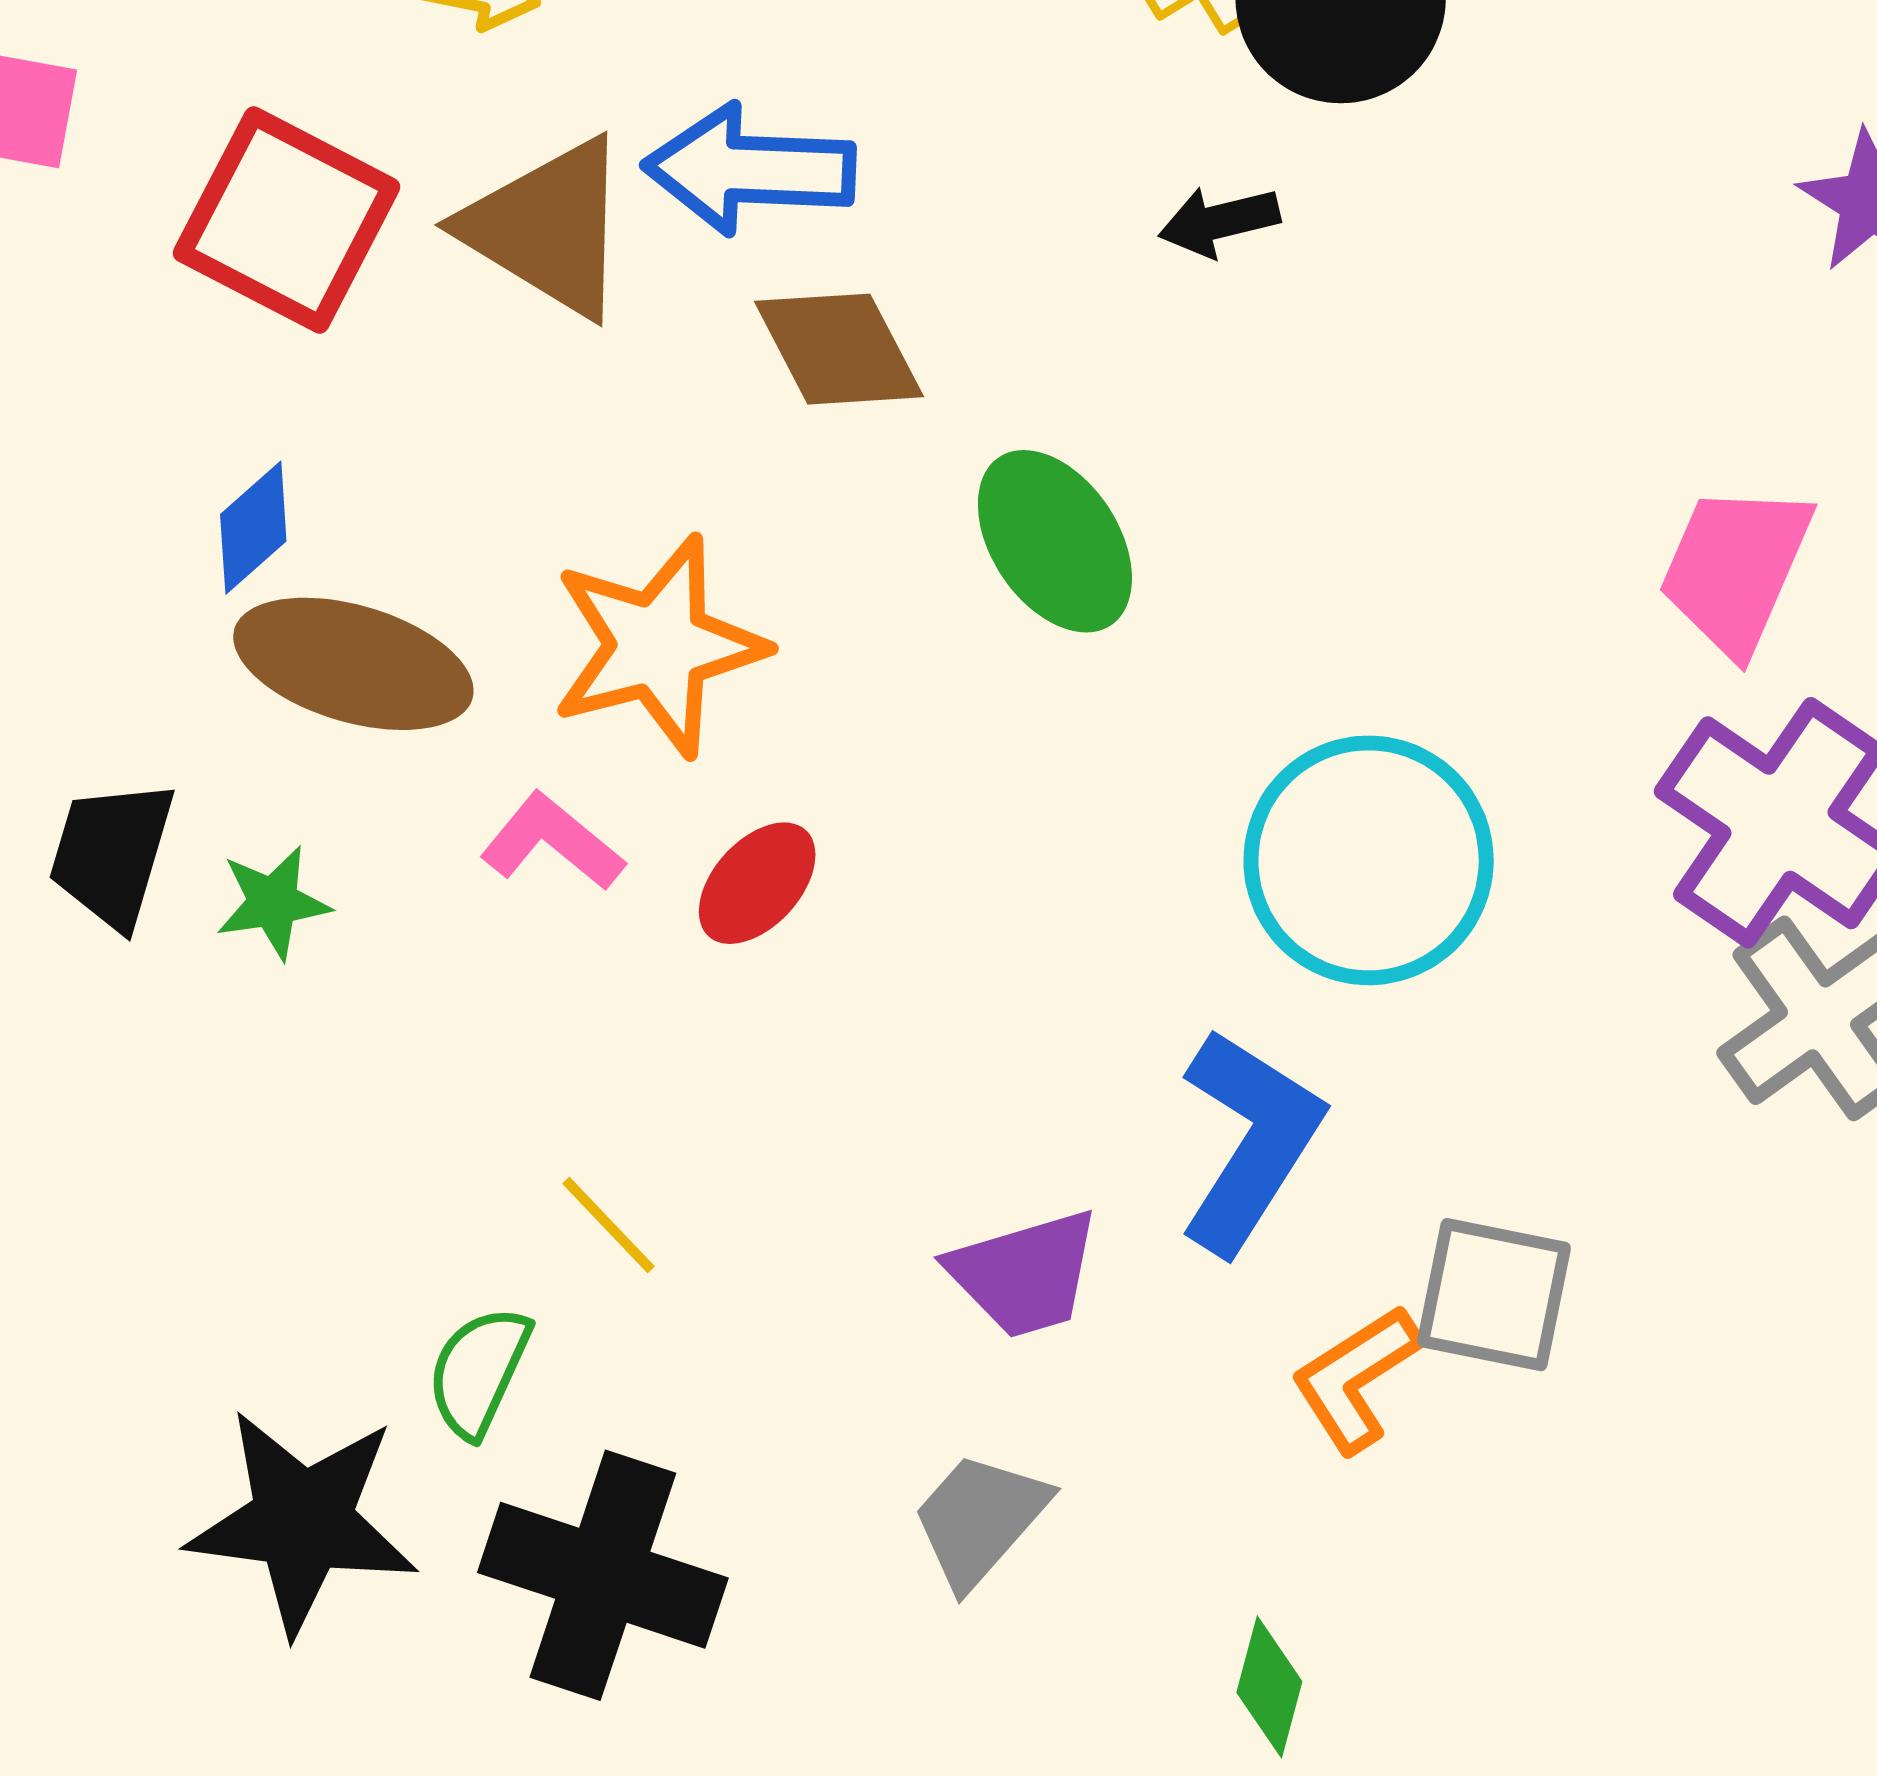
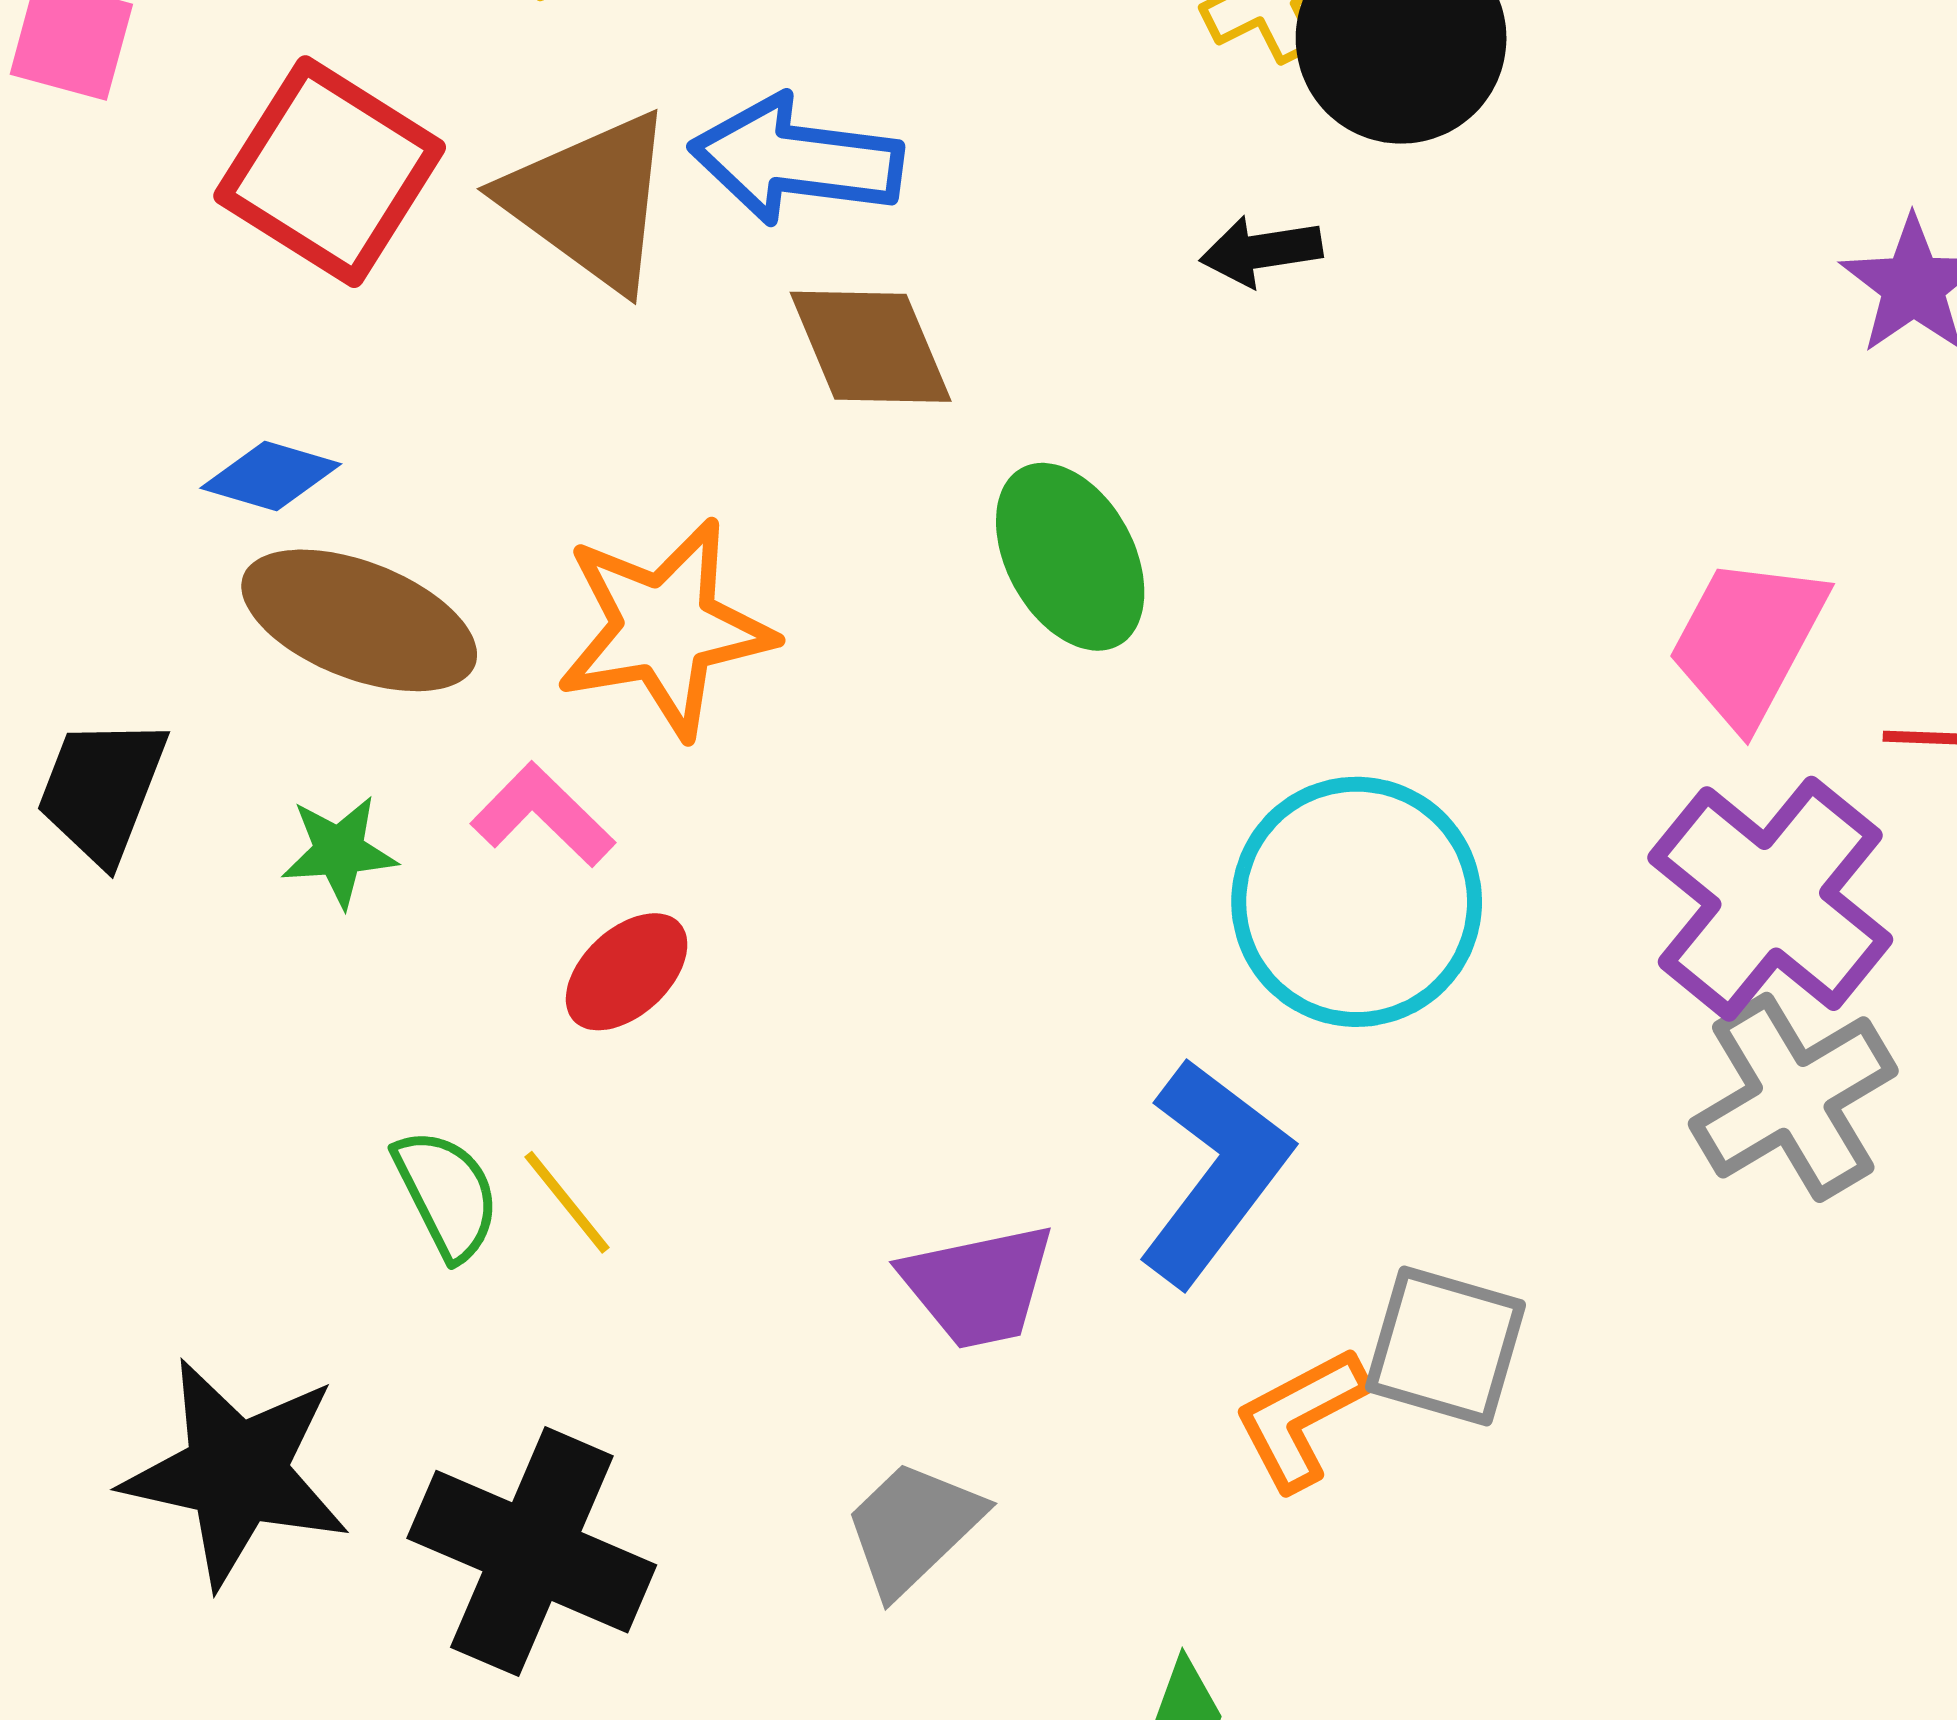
blue diamond: (253, 528) -> (271, 476), turned 53
red ellipse: (757, 883) -> (627, 972), moved
green star: (273, 903) -> (339, 851), moved
green semicircle: (479, 1372) -> (447, 1194), moved, turned 124

